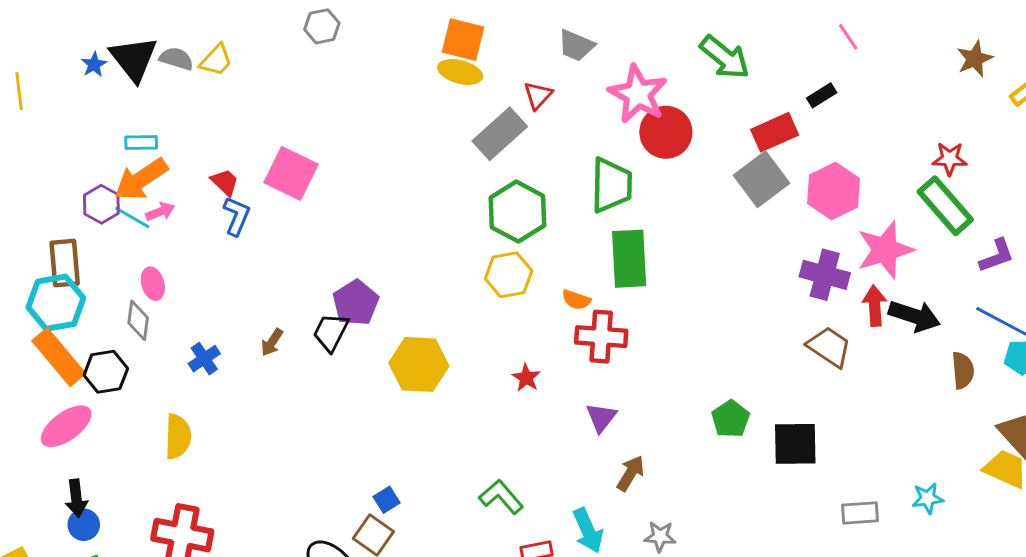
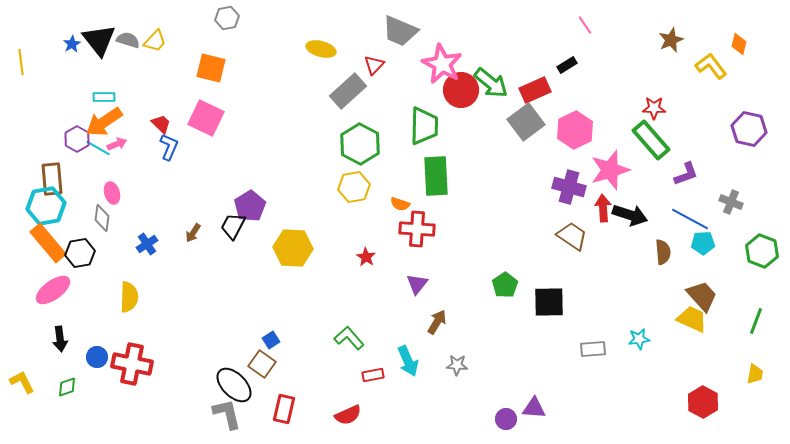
orange square: (463, 40) -> (211, 68), moved
gray trapezoid: (576, 45) -> (400, 31), size x1.4
green arrow: (725, 57) -> (491, 83), moved
blue circle: (84, 525) -> (97, 357), moved

